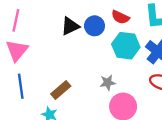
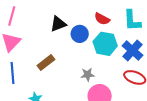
blue circle: (95, 26) -> (80, 34), moved
brown rectangle: (61, 90) -> (46, 62), moved

